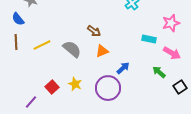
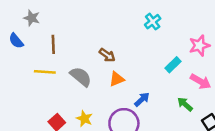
cyan rectangle: (149, 39) -> (173, 65), turned -56
brown line: (16, 42) -> (53, 44), moved
yellow line: (42, 45) -> (45, 72), turned 30

